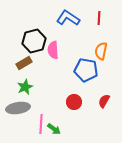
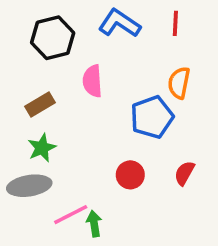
black hexagon: (34, 41) -> (53, 38), moved
blue pentagon: (86, 70) -> (152, 117), turned -30
pink line: (41, 124) -> (71, 215), turned 60
green arrow: (54, 129) -> (94, 224), turned -136

